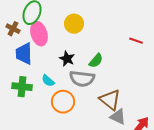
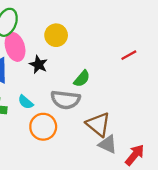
red line: (136, 41) -> (129, 55), turned -48
black star: (67, 59) -> (38, 65), moved

